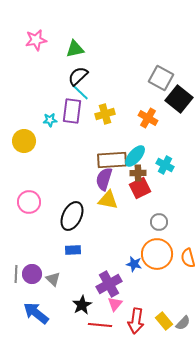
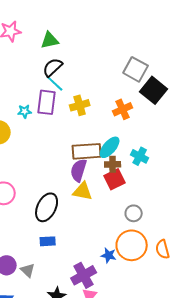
orange cross: (148, 118) -> (123, 109), turned 36

